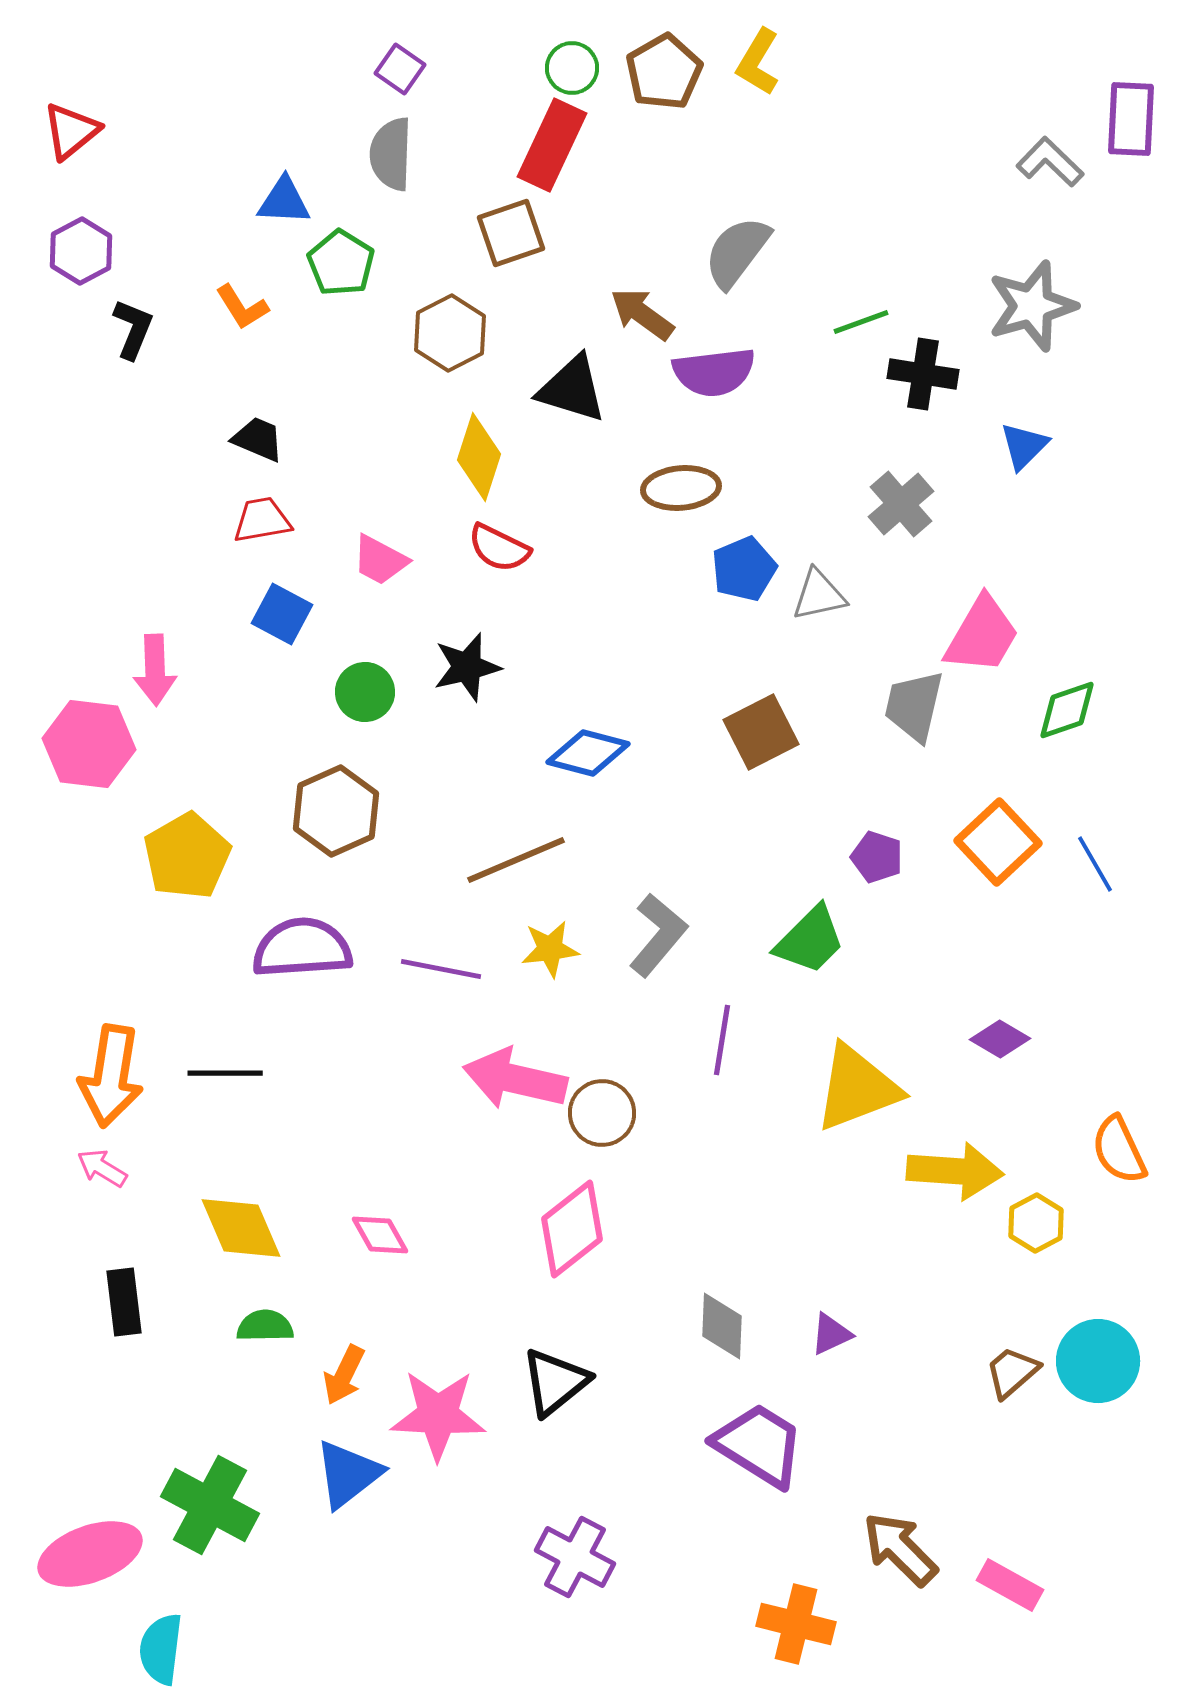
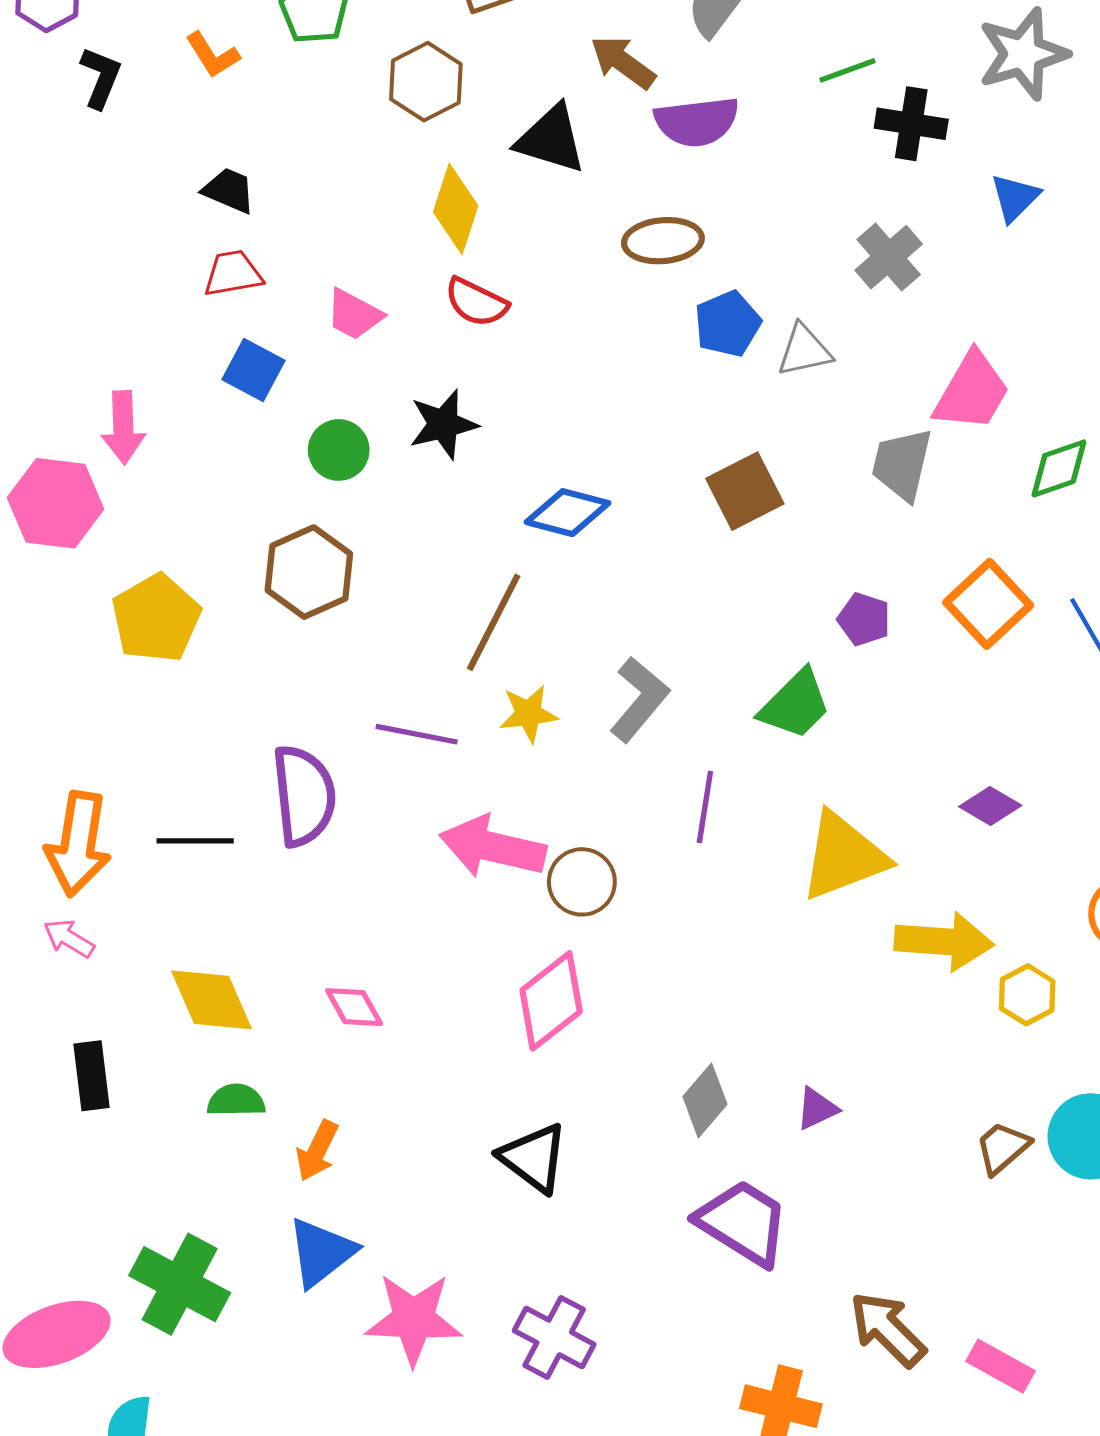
brown line: (516, 860) -> (494, 622), turned -40
purple semicircle: (302, 948) -> (304, 796), moved, turned 88
gray diamond: (722, 1326) -> (705, 1100), turned 38
black triangle: (555, 1382) -> (534, 1158), turned -44
pink star: (438, 1415) -> (414, 1319), moved

